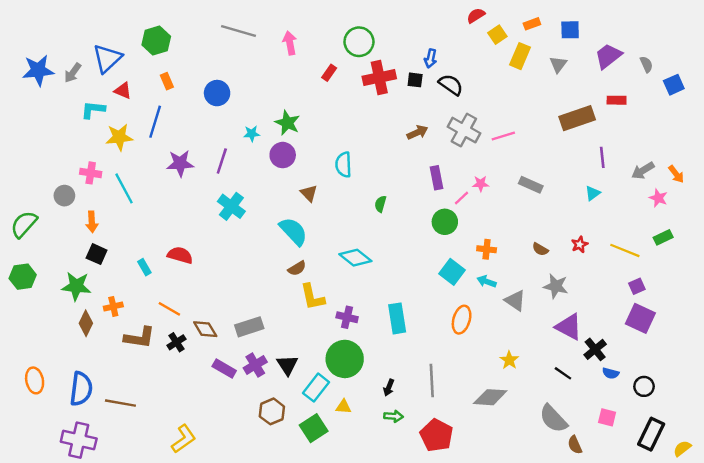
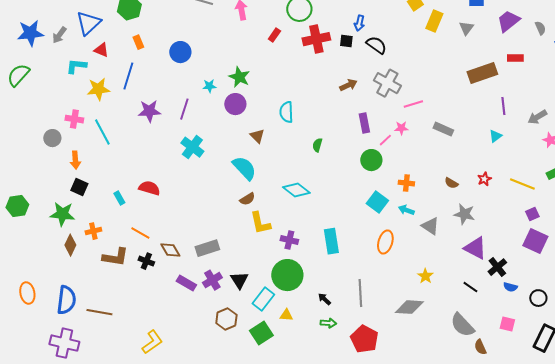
pink line: (503, 136) -> (413, 104), moved
green semicircle: (24, 224) -> (18, 75), moved
black cross: (177, 342) -> (146, 261), turned -35
black arrow: (389, 388) -> (324, 299), turned 112

